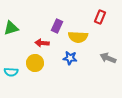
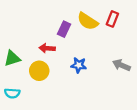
green triangle: (11, 28) -> (12, 58), moved
yellow semicircle: (78, 37) -> (88, 21), moved, turned 30
cyan semicircle: (11, 72) -> (12, 93), moved

